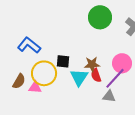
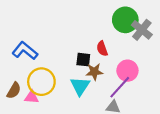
green circle: (100, 17) -> (125, 20), moved
black square: (63, 61) -> (83, 60), moved
red semicircle: (96, 75) -> (102, 49), moved

